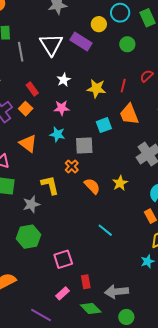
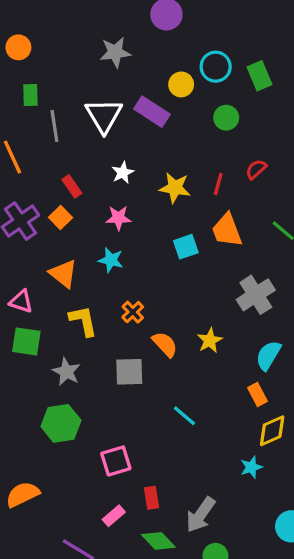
gray square: (84, 145) -> (129, 372), moved
yellow L-shape: (50, 185) -> (83, 321), moved
gray star: (31, 204) -> (66, 372), turned -30
gray arrow: (117, 292) -> (201, 515), turned -50

